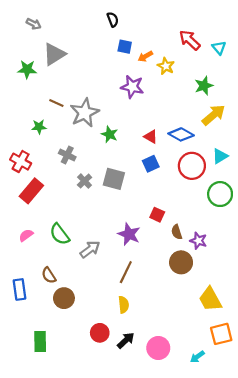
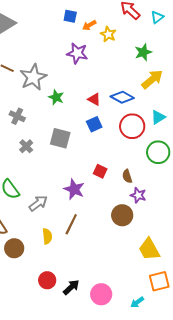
cyan triangle: (219, 48) -> (157, 17), turned 32
gray cross: (85, 181) -> (26, 146), moved
brown semicircle: (177, 232) -> (127, 176), moved
yellow semicircle: (124, 305) -> (47, 236), moved

